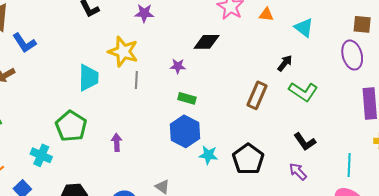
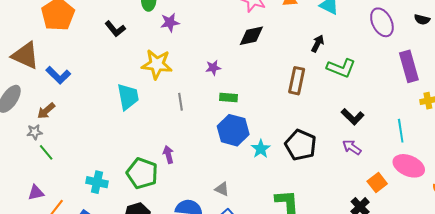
black diamond: (206, 42) -> (251, 36), moved
gray line: (136, 80) -> (181, 102), moved
green pentagon: (71, 126) -> (142, 173), moved
cyan star: (208, 155) -> (261, 149), turned -30

